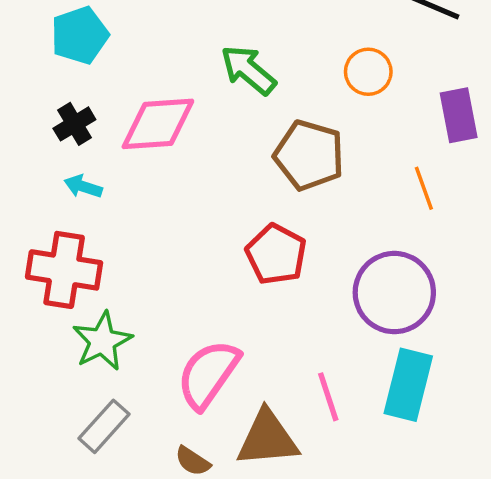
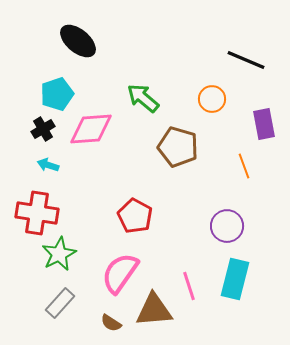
cyan pentagon: (80, 35) -> (57, 94), moved
red pentagon: (276, 254) -> (135, 216), moved
purple circle: (394, 293) -> (227, 226), size x0.7

